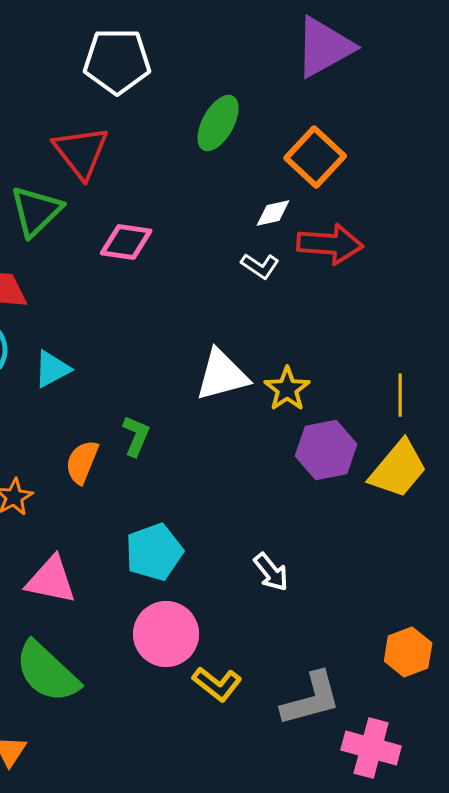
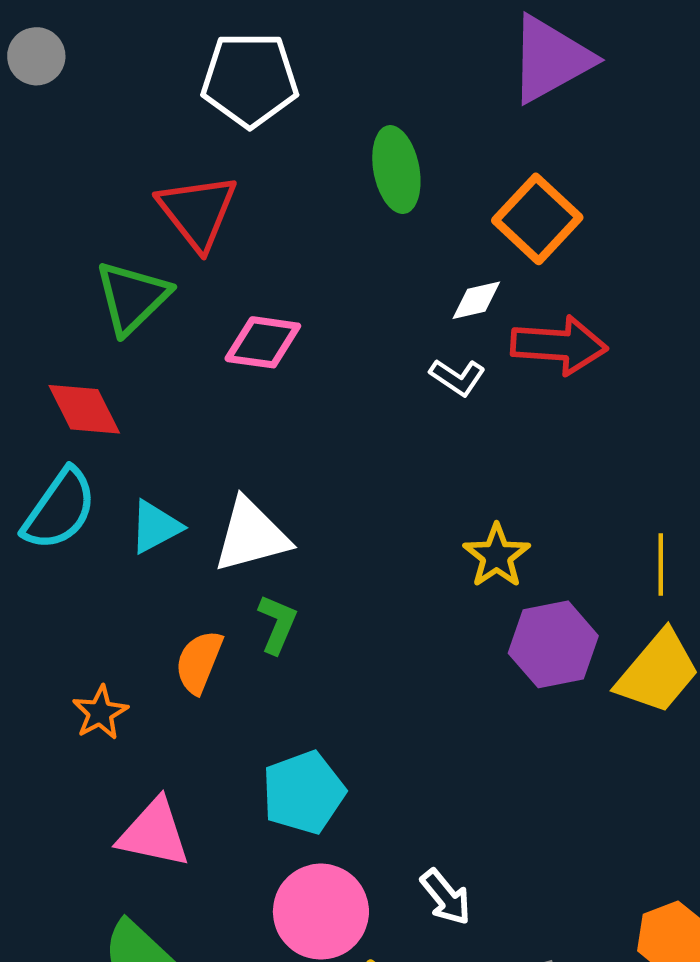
green ellipse: (218, 123) -> (396, 170), turned -40
white triangle: (222, 375) -> (251, 535), moved
white arrow: (271, 572) -> (446, 897), moved

